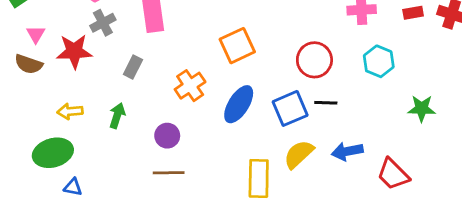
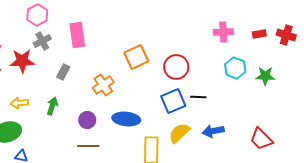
red circle: (314, 60) -> (176, 67), moved
blue ellipse: (239, 104) -> (126, 119), moved, turned 64
green star: (422, 108) -> (265, 76), moved
red trapezoid: (393, 174) -> (261, 139), moved

